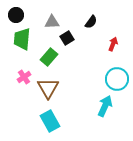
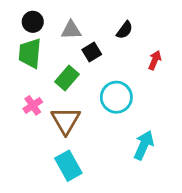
black circle: (16, 15) -> (33, 22), moved
cyan circle: (117, 79) -> (116, 97), moved

